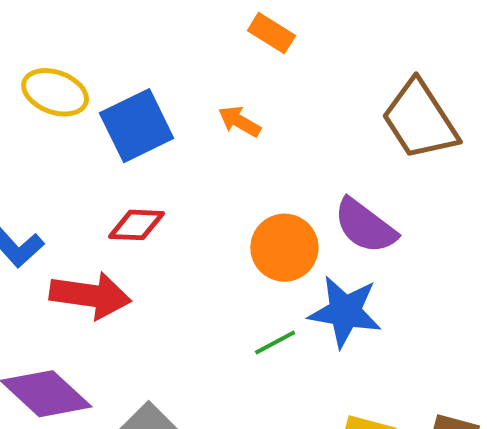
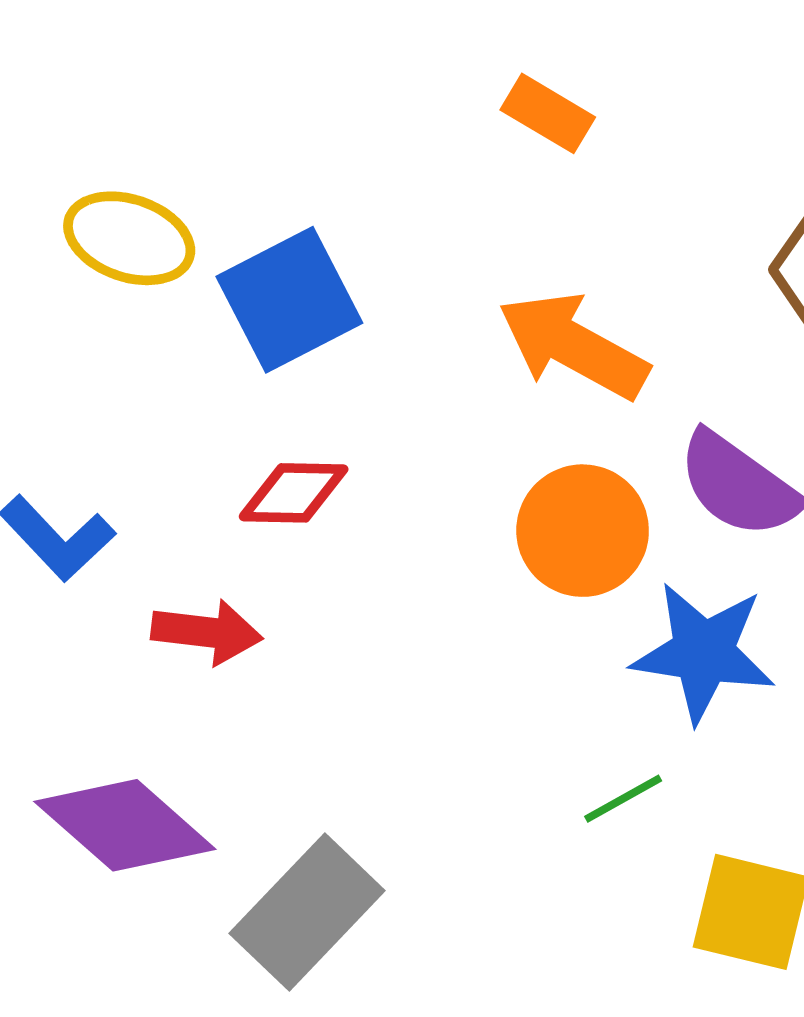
orange arrow: (240, 121) -> (573, 346), moved, size x1.8
red arrow: (90, 295) -> (207, 632), size x0.7
green line: (275, 343) -> (623, 799), moved

